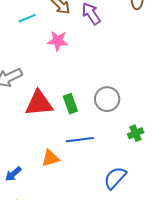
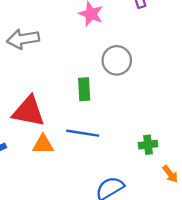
gray circle: (107, 99) -> (117, 60), moved
red triangle: (39, 103) -> (29, 111), moved

